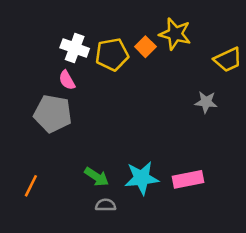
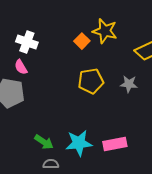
yellow pentagon: (112, 54) -> (91, 81), moved

